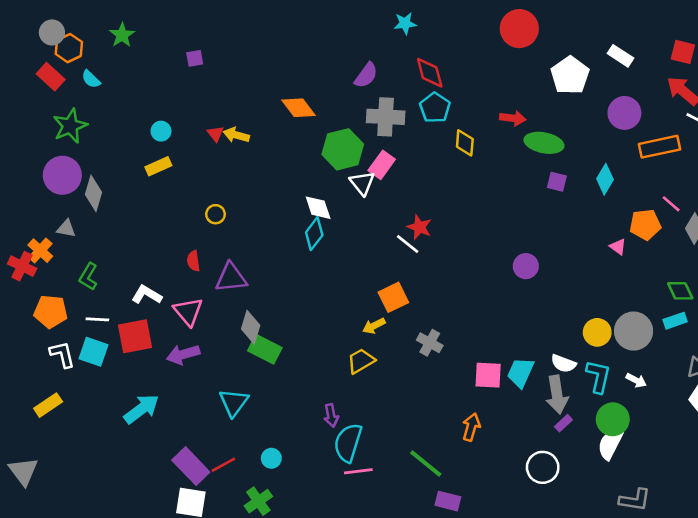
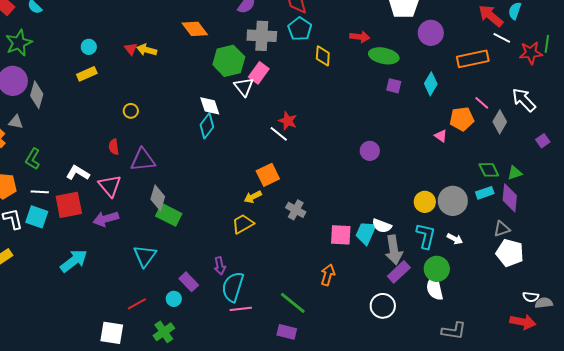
purple circle: (624, 113) -> (431, 33), moved
white semicircle: (563, 363) -> (382, 226), moved
purple rectangle: (563, 423) -> (399, 272), size x1.6
white semicircle: (610, 444) -> (435, 288), turned -40
purple rectangle: (191, 466) -> (189, 282), moved, size x0.7
purple rectangle: (448, 501) -> (287, 332), moved

